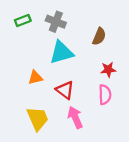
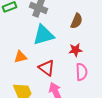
red star: (108, 70) -> (76, 50), moved

